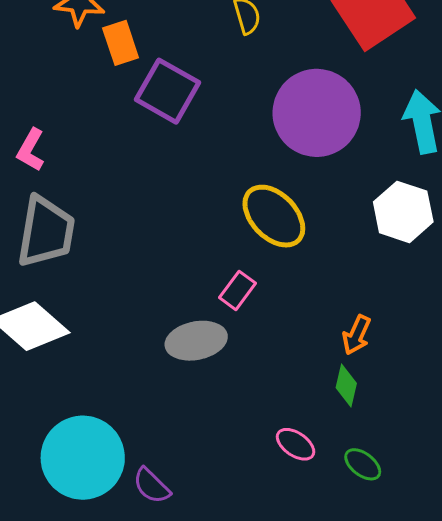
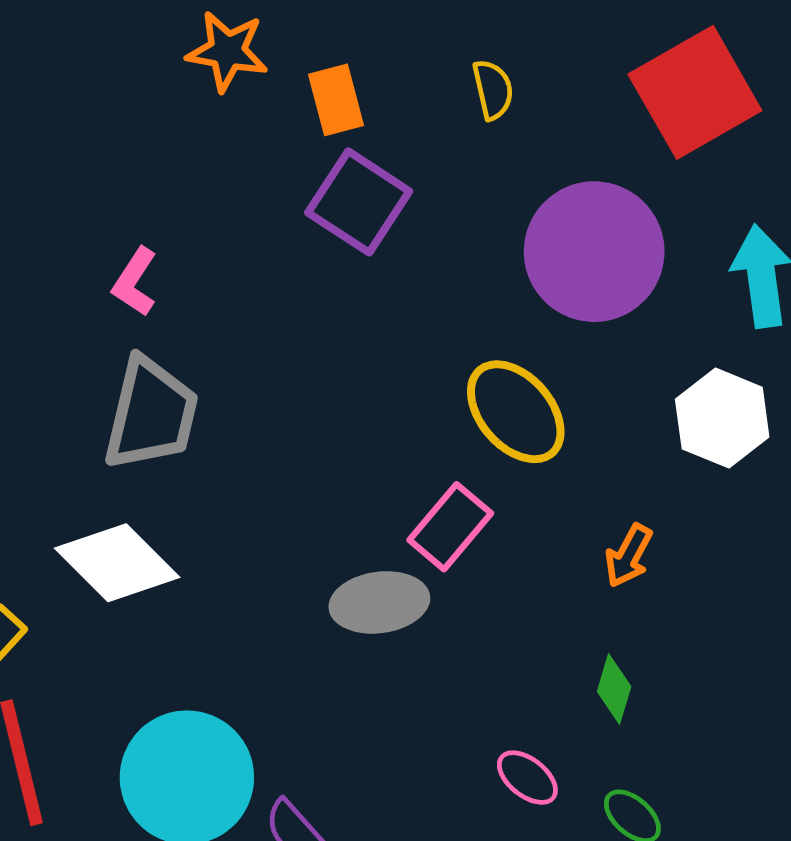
orange rectangle: (121, 43) -> (336, 100), moved
pink rectangle: (237, 290) -> (450, 527), size x1.4
orange arrow: (357, 335) -> (629, 556), moved

